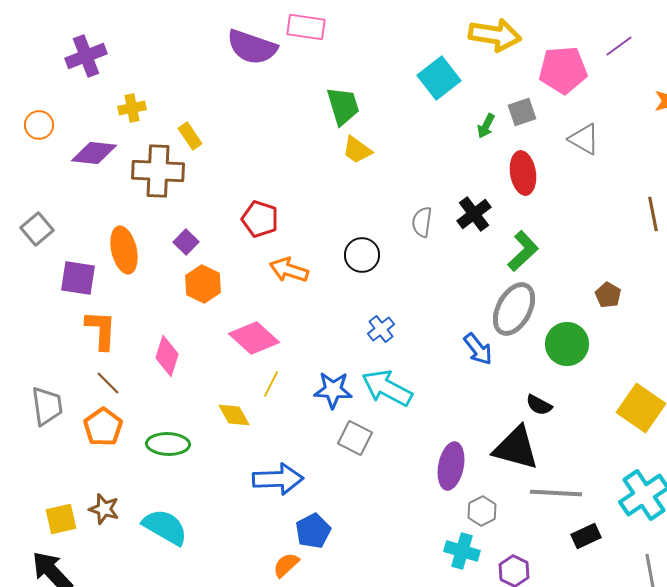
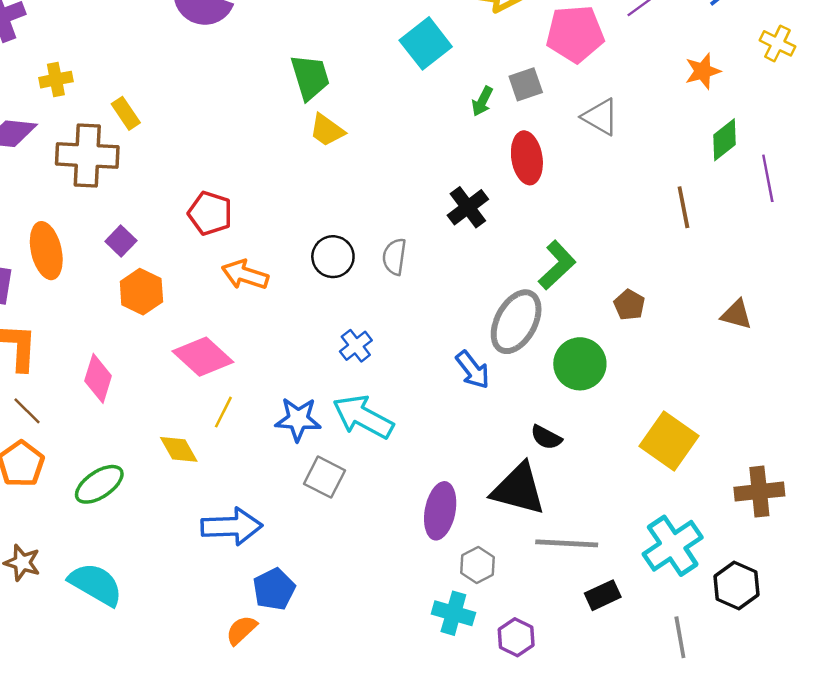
gray semicircle: (422, 222) -> (394, 257), moved
green L-shape: (523, 251) -> (557, 265), moved
green ellipse: (168, 444) -> (99, 484), turned -36

